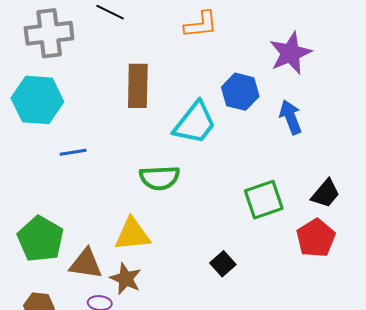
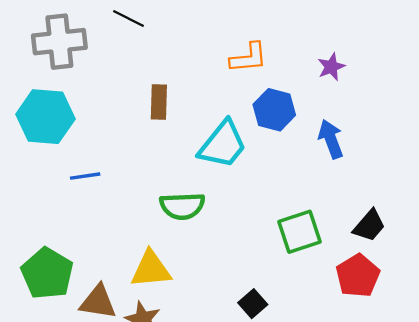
orange L-shape: (201, 25) -> (249, 58), moved
purple star: (290, 53) -> (331, 67), size x0.6
brown rectangle: (138, 86) -> (159, 102), size x0.7

